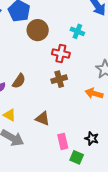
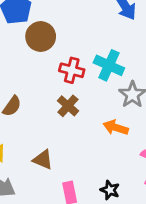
cyan cross: (77, 31) -> (109, 65), moved, size x1.5
brown cross: (59, 79) -> (68, 106), turned -35

